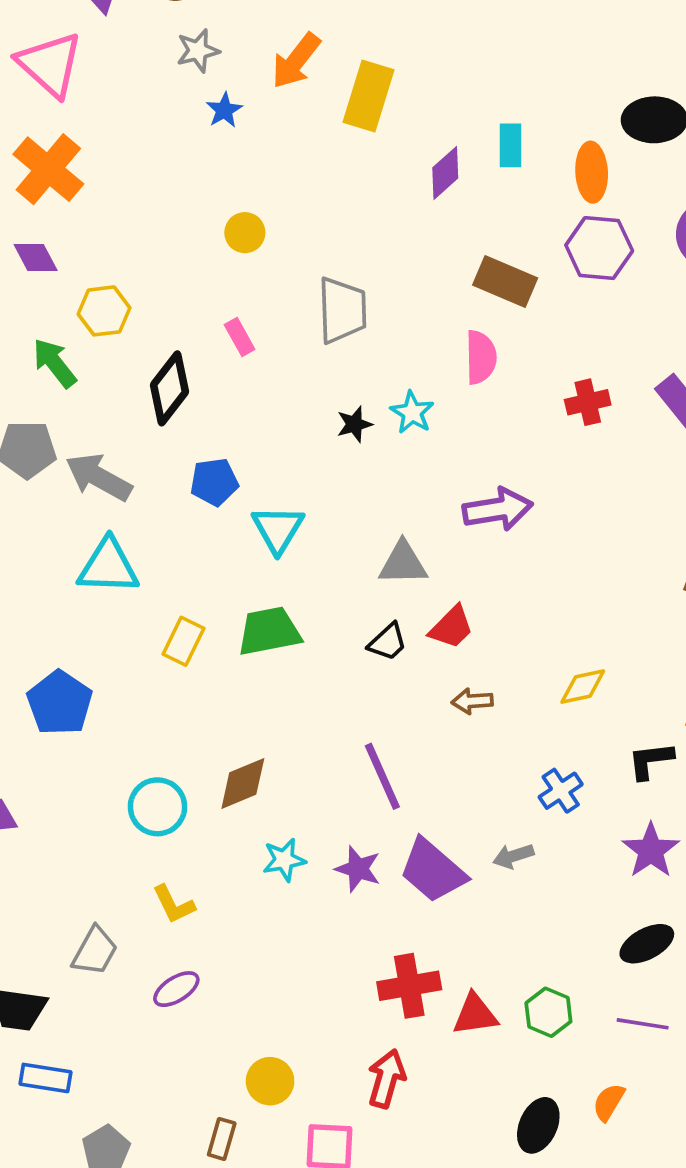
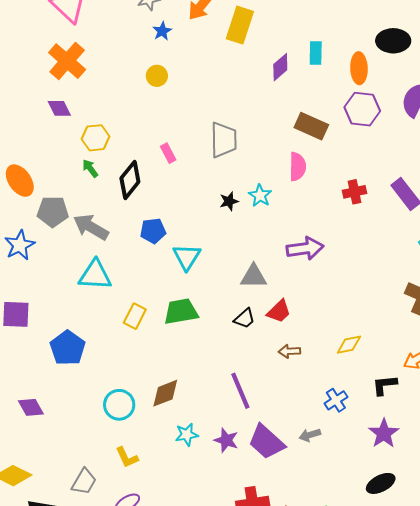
yellow circle: (245, 233) -> (157, 76), moved
green arrow: (55, 363) -> (90, 168), moved, size x0.7

